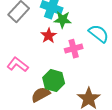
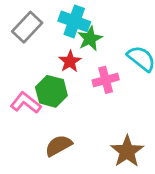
green star: (63, 20) -> (90, 39), turned -30
green hexagon: (54, 81) -> (51, 91), moved

